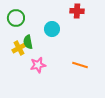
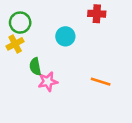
green semicircle: (28, 42) -> (35, 67), moved
yellow cross: (19, 48) -> (15, 44), moved

